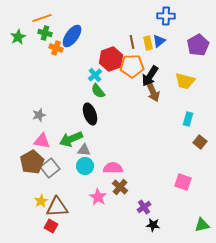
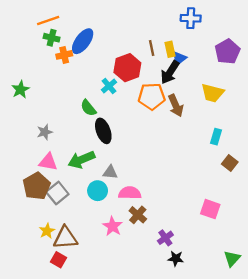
green star: (18, 37) -> (21, 89), moved
blue triangle: (159, 41) -> (179, 58), moved
orange cross: (56, 48) -> (64, 55), turned -32
orange pentagon: (132, 66) -> (152, 96), moved
black arrow: (150, 76) -> (170, 72), moved
green semicircle: (98, 91) -> (88, 108), moved
gray triangle: (84, 150) -> (110, 172), moved
green triangle: (202, 225) -> (232, 259), turned -35

